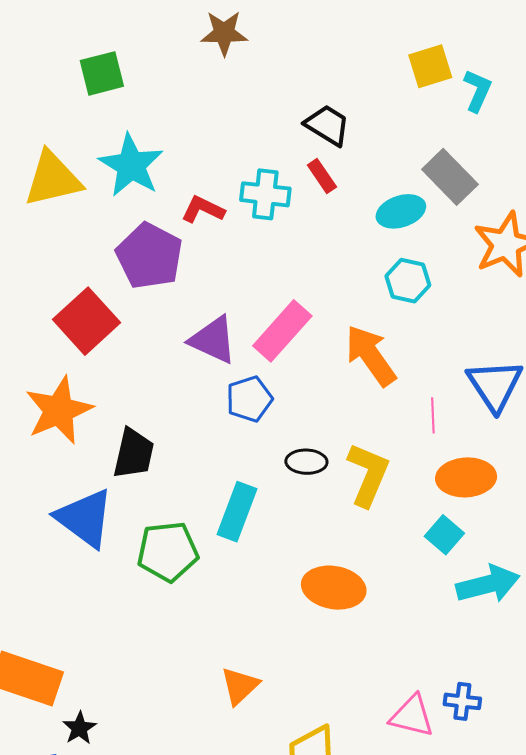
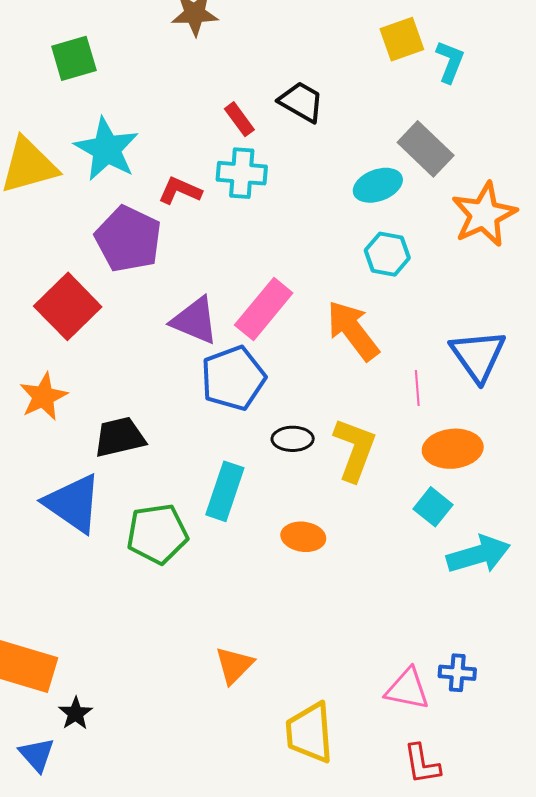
red rectangle: (322, 176) -> (239, 119), moved
blue pentagon: (249, 399) -> (233, 378), size x1.4
orange star: (59, 410) -> (43, 397), size x0.7
black trapezoid: (134, 454) -> (120, 437), turned -114
orange ellipse: (334, 588) -> (303, 537), moved, size x0.7

